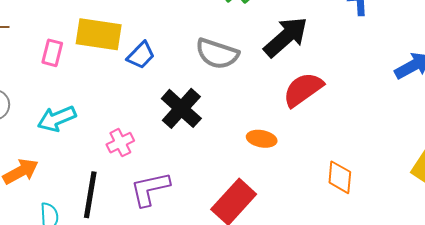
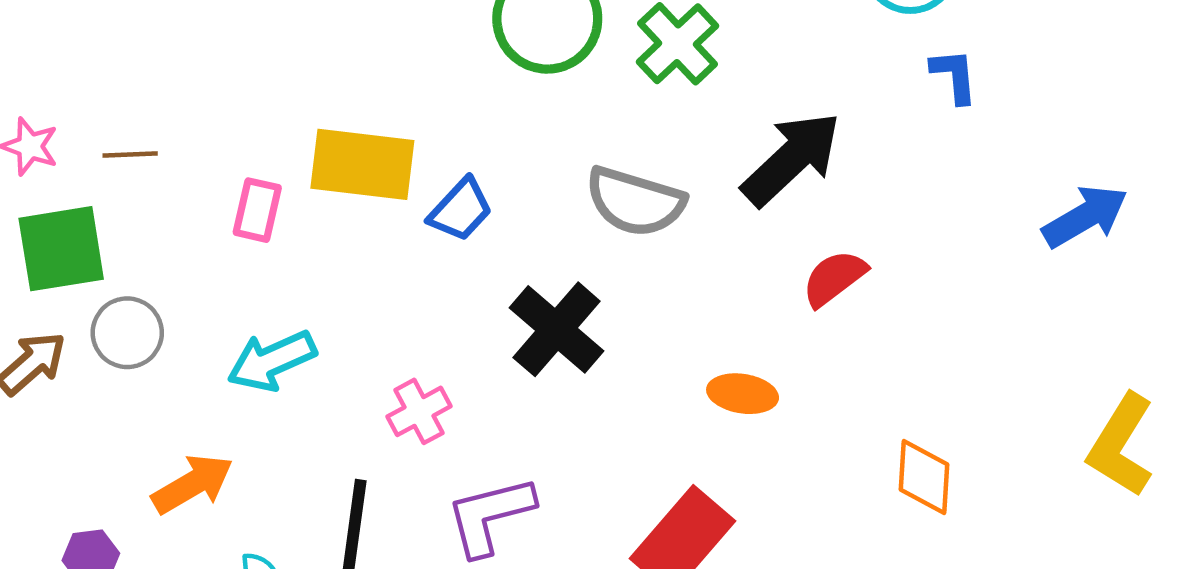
red semicircle: (303, 89) -> (834, 278), size x0.7

